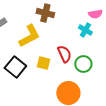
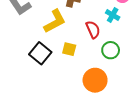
red semicircle: (64, 54) -> (93, 30), moved

